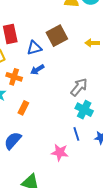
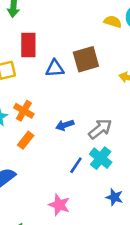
blue arrow: (37, 70) -> (65, 125), moved
orange cross: (14, 77) -> (24, 111), moved
blue line: (76, 134) -> (76, 165), moved, turned 40

